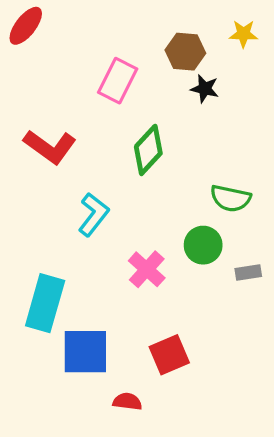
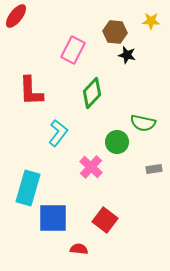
red L-shape: (50, 147) -> (31, 91), turned 52
green circle: (203, 245) -> (117, 142), moved
red square: (169, 355) -> (105, 220), turned -30

